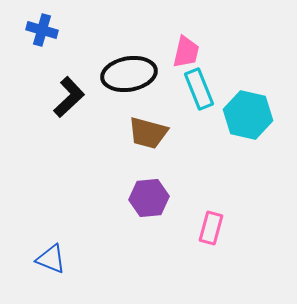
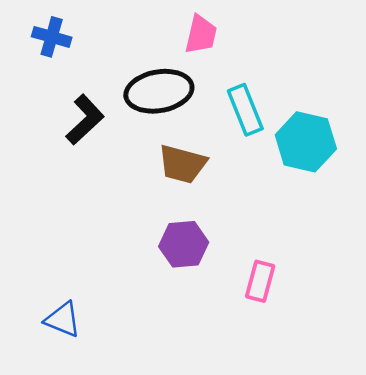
pink trapezoid: (186, 52) -> (201, 34), moved

